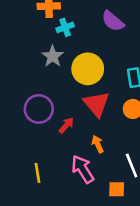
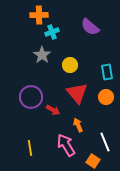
yellow circle: (88, 69) -> (70, 65), size x0.6
red arrow: (66, 125) -> (53, 110), turned 80
orange square: (117, 189) -> (93, 161), turned 32

